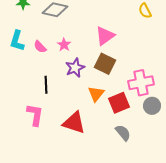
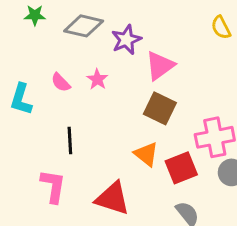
cyan L-shape: (17, 41) -> (21, 99), moved
purple star: (75, 68) -> (126, 40), moved
orange triangle: (96, 94) -> (146, 154), turned -30

